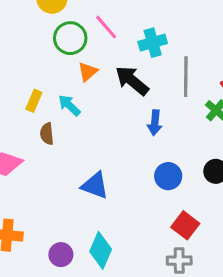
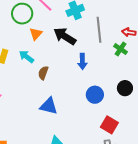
brown semicircle: (47, 134) -> (43, 73), moved, turned 32

